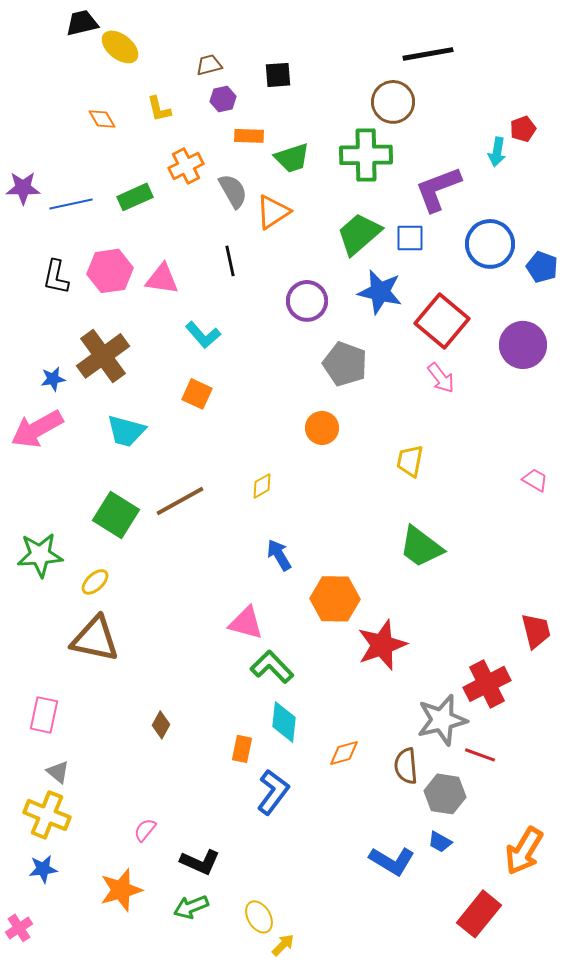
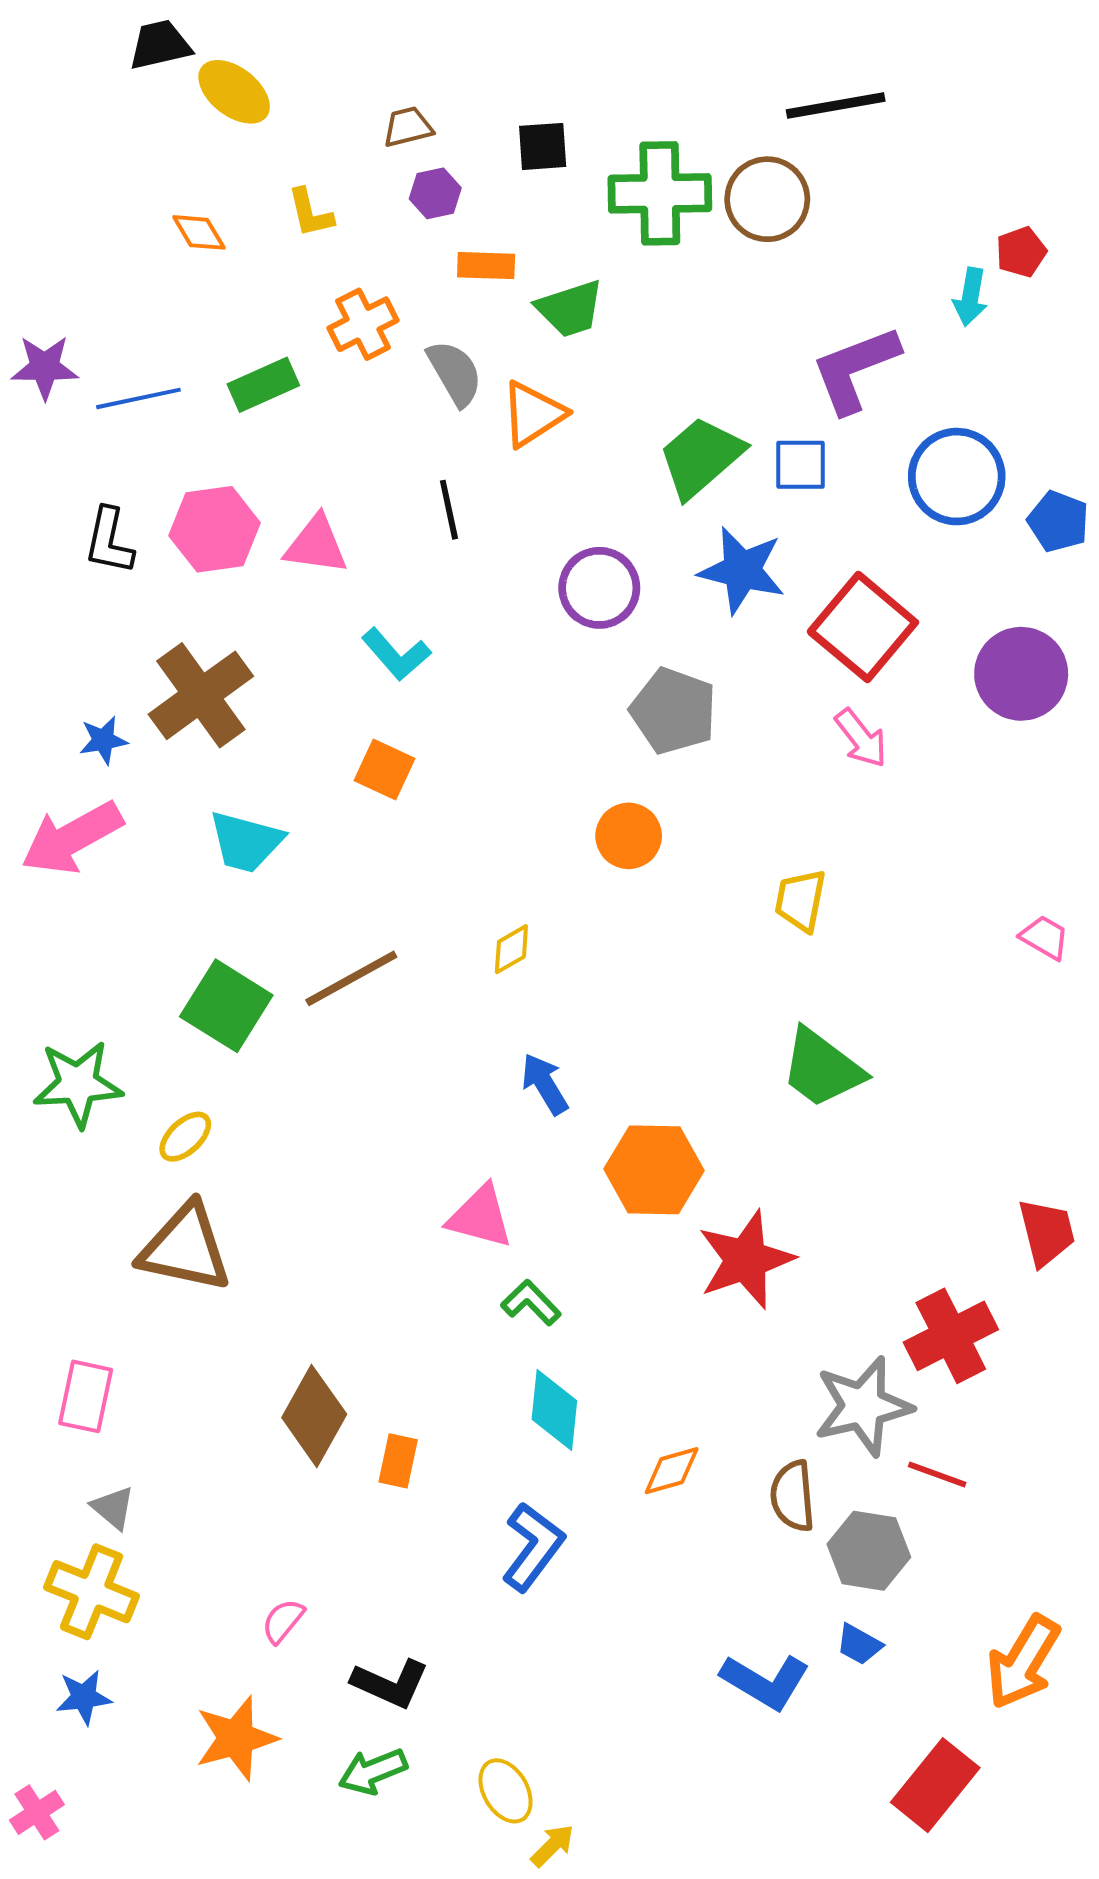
green cross: (366, 155) -> (660, 193), moved
green L-shape: (272, 667) -> (531, 1303), size x0.7
brown diamond: (161, 725) -> (314, 1416), size x1.8
orange rectangle: (242, 749) -> (398, 1461), moved

